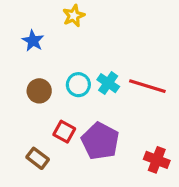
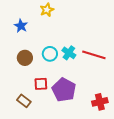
red square: (64, 132) -> (41, 84), turned -32
red cross: (157, 160) -> (100, 102), turned -35

